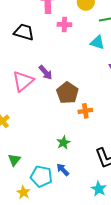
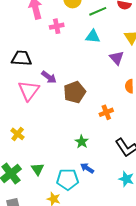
black trapezoid: (24, 32) -> (21, 58), moved
brown pentagon: (67, 93) -> (75, 92), turned 30
orange cross: (85, 111) -> (106, 112), moved

